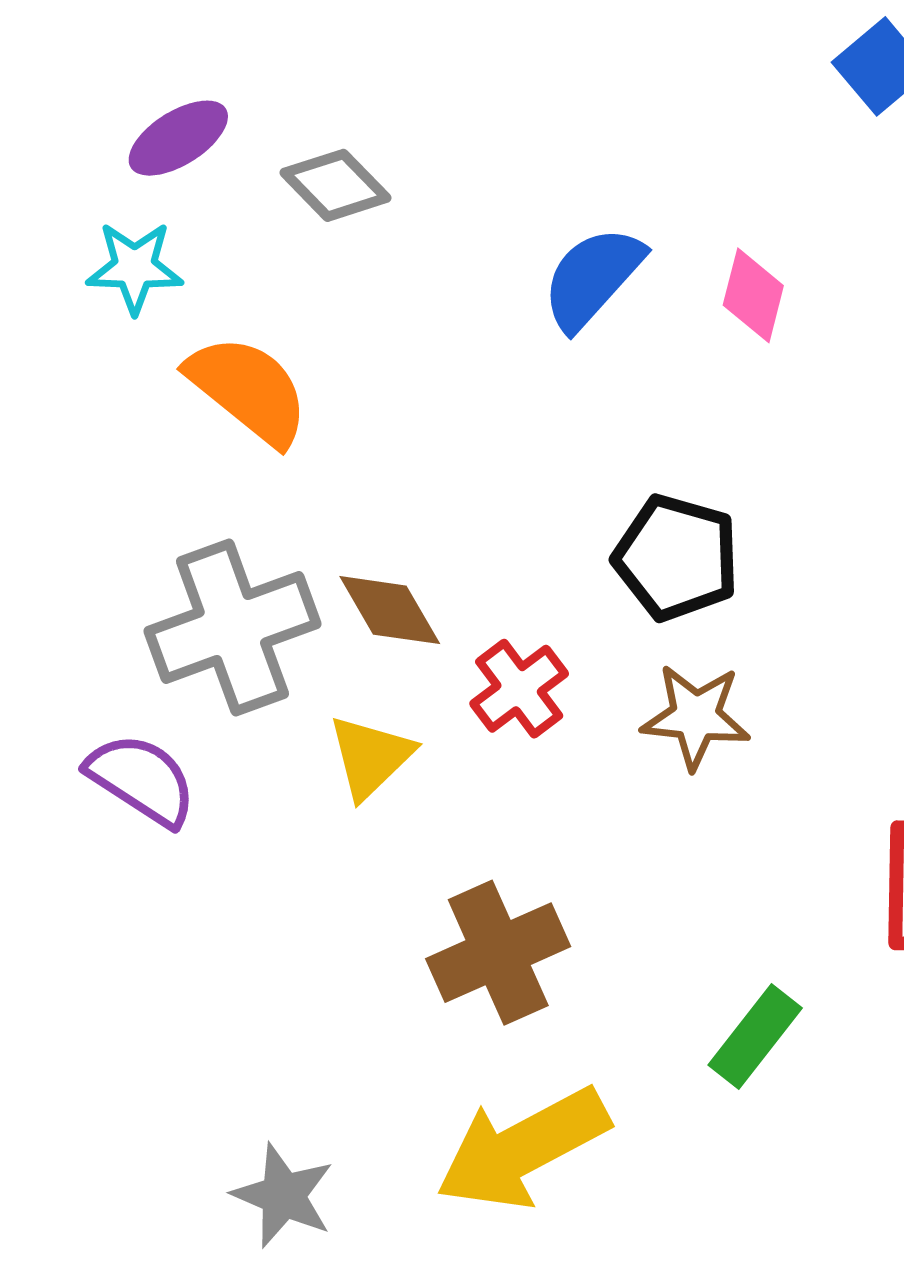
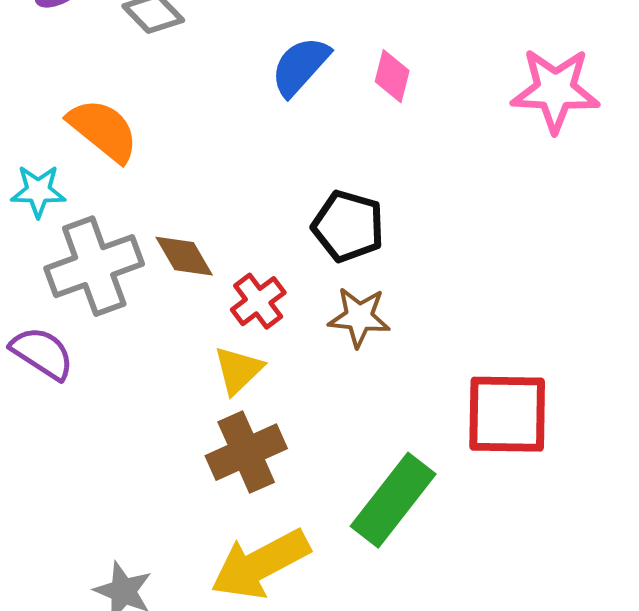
cyan star: (135, 267) -> (38, 191), moved
yellow triangle: (371, 757) -> (238, 370), moved
green rectangle: (755, 1037) -> (393, 500), size x1.6

